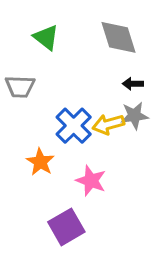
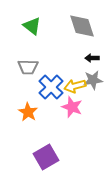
gray trapezoid: (20, 87) -> (28, 67), moved
pink star: (91, 181) -> (72, 107), moved

